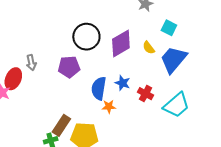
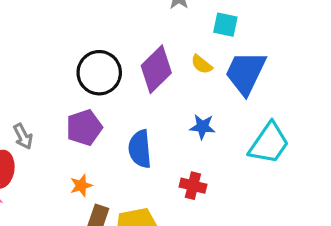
blue star: (123, 83) -> (202, 127), moved
red cross: (145, 94) -> (193, 186), moved
orange star: (109, 107) -> (81, 185), moved

